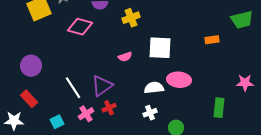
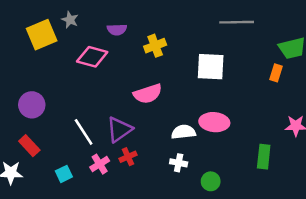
orange rectangle: (212, 40) -> (276, 73), moved, turned -64
white square: (160, 48) -> (211, 67), moved
pink semicircle: (125, 57) -> (148, 94), size x1.6
white cross: (150, 113) -> (179, 163), turned 32

